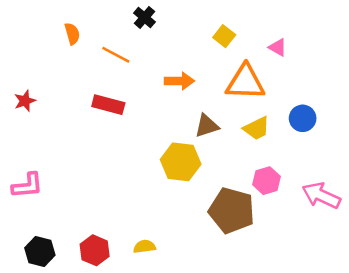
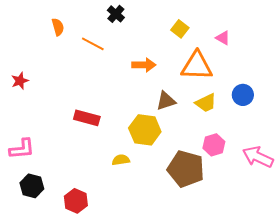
red rectangle: (108, 105) -> (87, 118), moved
yellow semicircle: (144, 247) -> (121, 160), moved
black hexagon: (40, 252) -> (32, 186), moved

